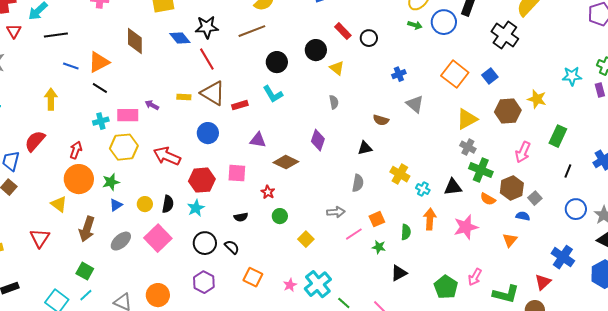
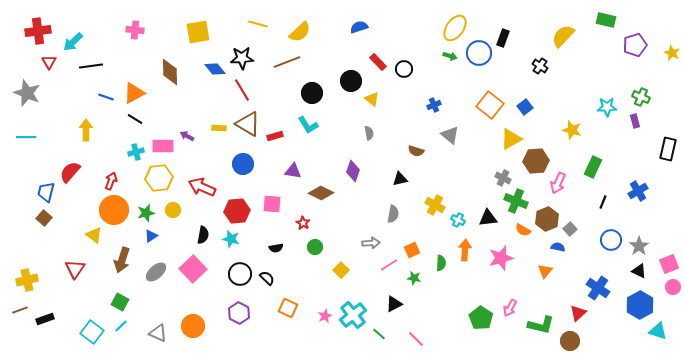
black cross: (505, 35) -> (540, 66), size x0.6
brown hexagon: (508, 111) -> (536, 161), moved
yellow triangle: (467, 119) -> (511, 139), moved
yellow circle: (145, 204) -> (173, 210), moved
cyan star: (196, 208) -> (231, 239), turned -30
black triangle: (399, 273) -> (394, 304), moved

